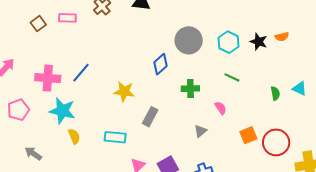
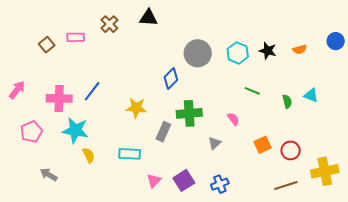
orange semicircle: (282, 37) -> (300, 49), moved
green line: (232, 77) -> (252, 91), moved
green cross: (190, 89) -> (189, 113), moved, size x1.4
red circle: (276, 142) -> (291, 150), size x0.7

